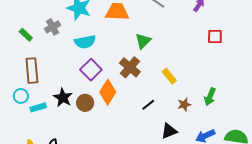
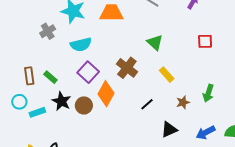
green rectangle: (26, 35) -> (50, 77), moved
red square: (215, 37) -> (205, 41), moved
green triangle: (143, 41) -> (155, 42), moved, turned -30
brown rectangle: (32, 71) -> (29, 76), size x0.7

